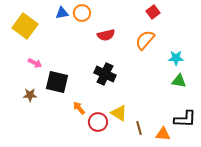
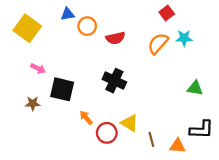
orange circle: (82, 13) -> (87, 26), moved
cyan star: (176, 58) -> (184, 38), moved

